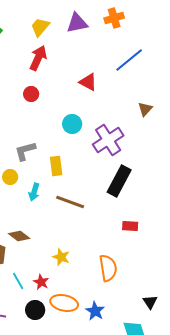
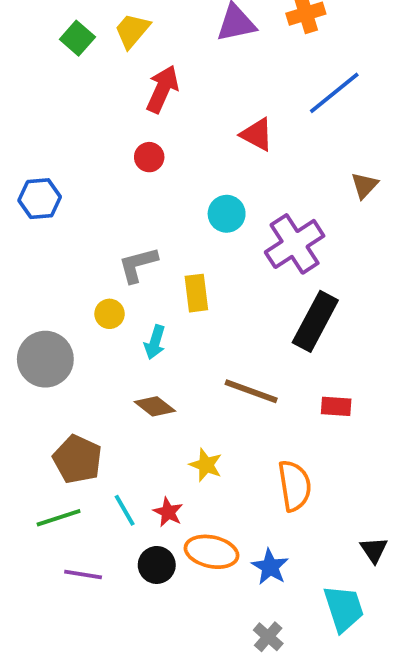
yellow trapezoid: (40, 27) -> (132, 31), moved
brown line: (70, 202) -> (251, 391), moved
brown diamond: (19, 236) -> (155, 406), moved

